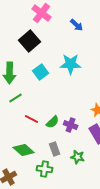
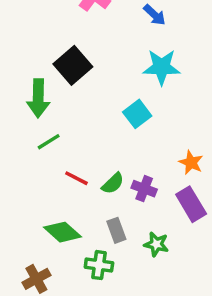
black square: (30, 41) -> (73, 65), moved
cyan star: (71, 64) -> (162, 67), moved
cyan square: (41, 72) -> (137, 114), moved

